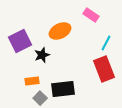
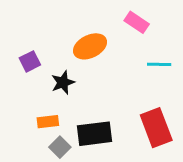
purple square: (20, 41) -> (30, 61), size x0.6
cyan line: (106, 43) -> (159, 64), turned 63
red rectangle: (104, 69) -> (156, 128), moved

